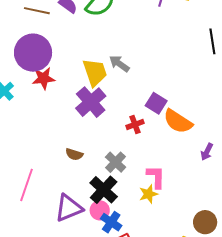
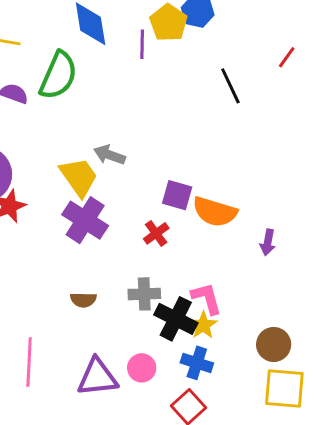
gray cross: (116, 162) -> (144, 294), turned -30
black cross: (104, 190) -> (176, 319), moved
purple triangle: (69, 208) -> (97, 377), turned 32
blue cross: (111, 222) -> (197, 363), moved
brown circle: (205, 222) -> (274, 344), moved

